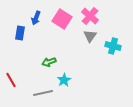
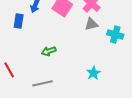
gray triangle: (90, 36) -> (91, 24), turned 40
cyan star: (64, 80) -> (93, 73), moved

